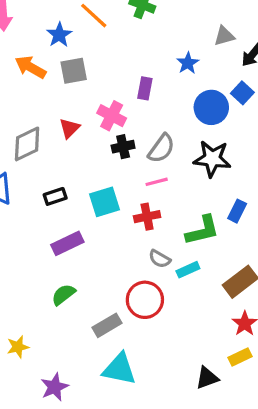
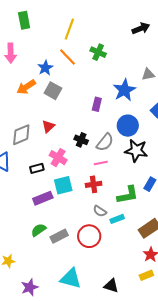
blue star: (188, 63) -> (124, 90), size x1.6
orange arrow: (31, 67) -> (26, 87), turned -66
gray square: (74, 71) -> (53, 91), turned 36
blue circle: (211, 107) -> (128, 126), moved
pink cross: (112, 116) -> (58, 158), moved
black cross: (123, 147) -> (81, 140), turned 32
cyan square: (105, 202) -> (63, 185), moved
gray rectangle: (107, 325) -> (59, 236), moved
black triangle: (207, 378) -> (111, 286), moved, turned 35

